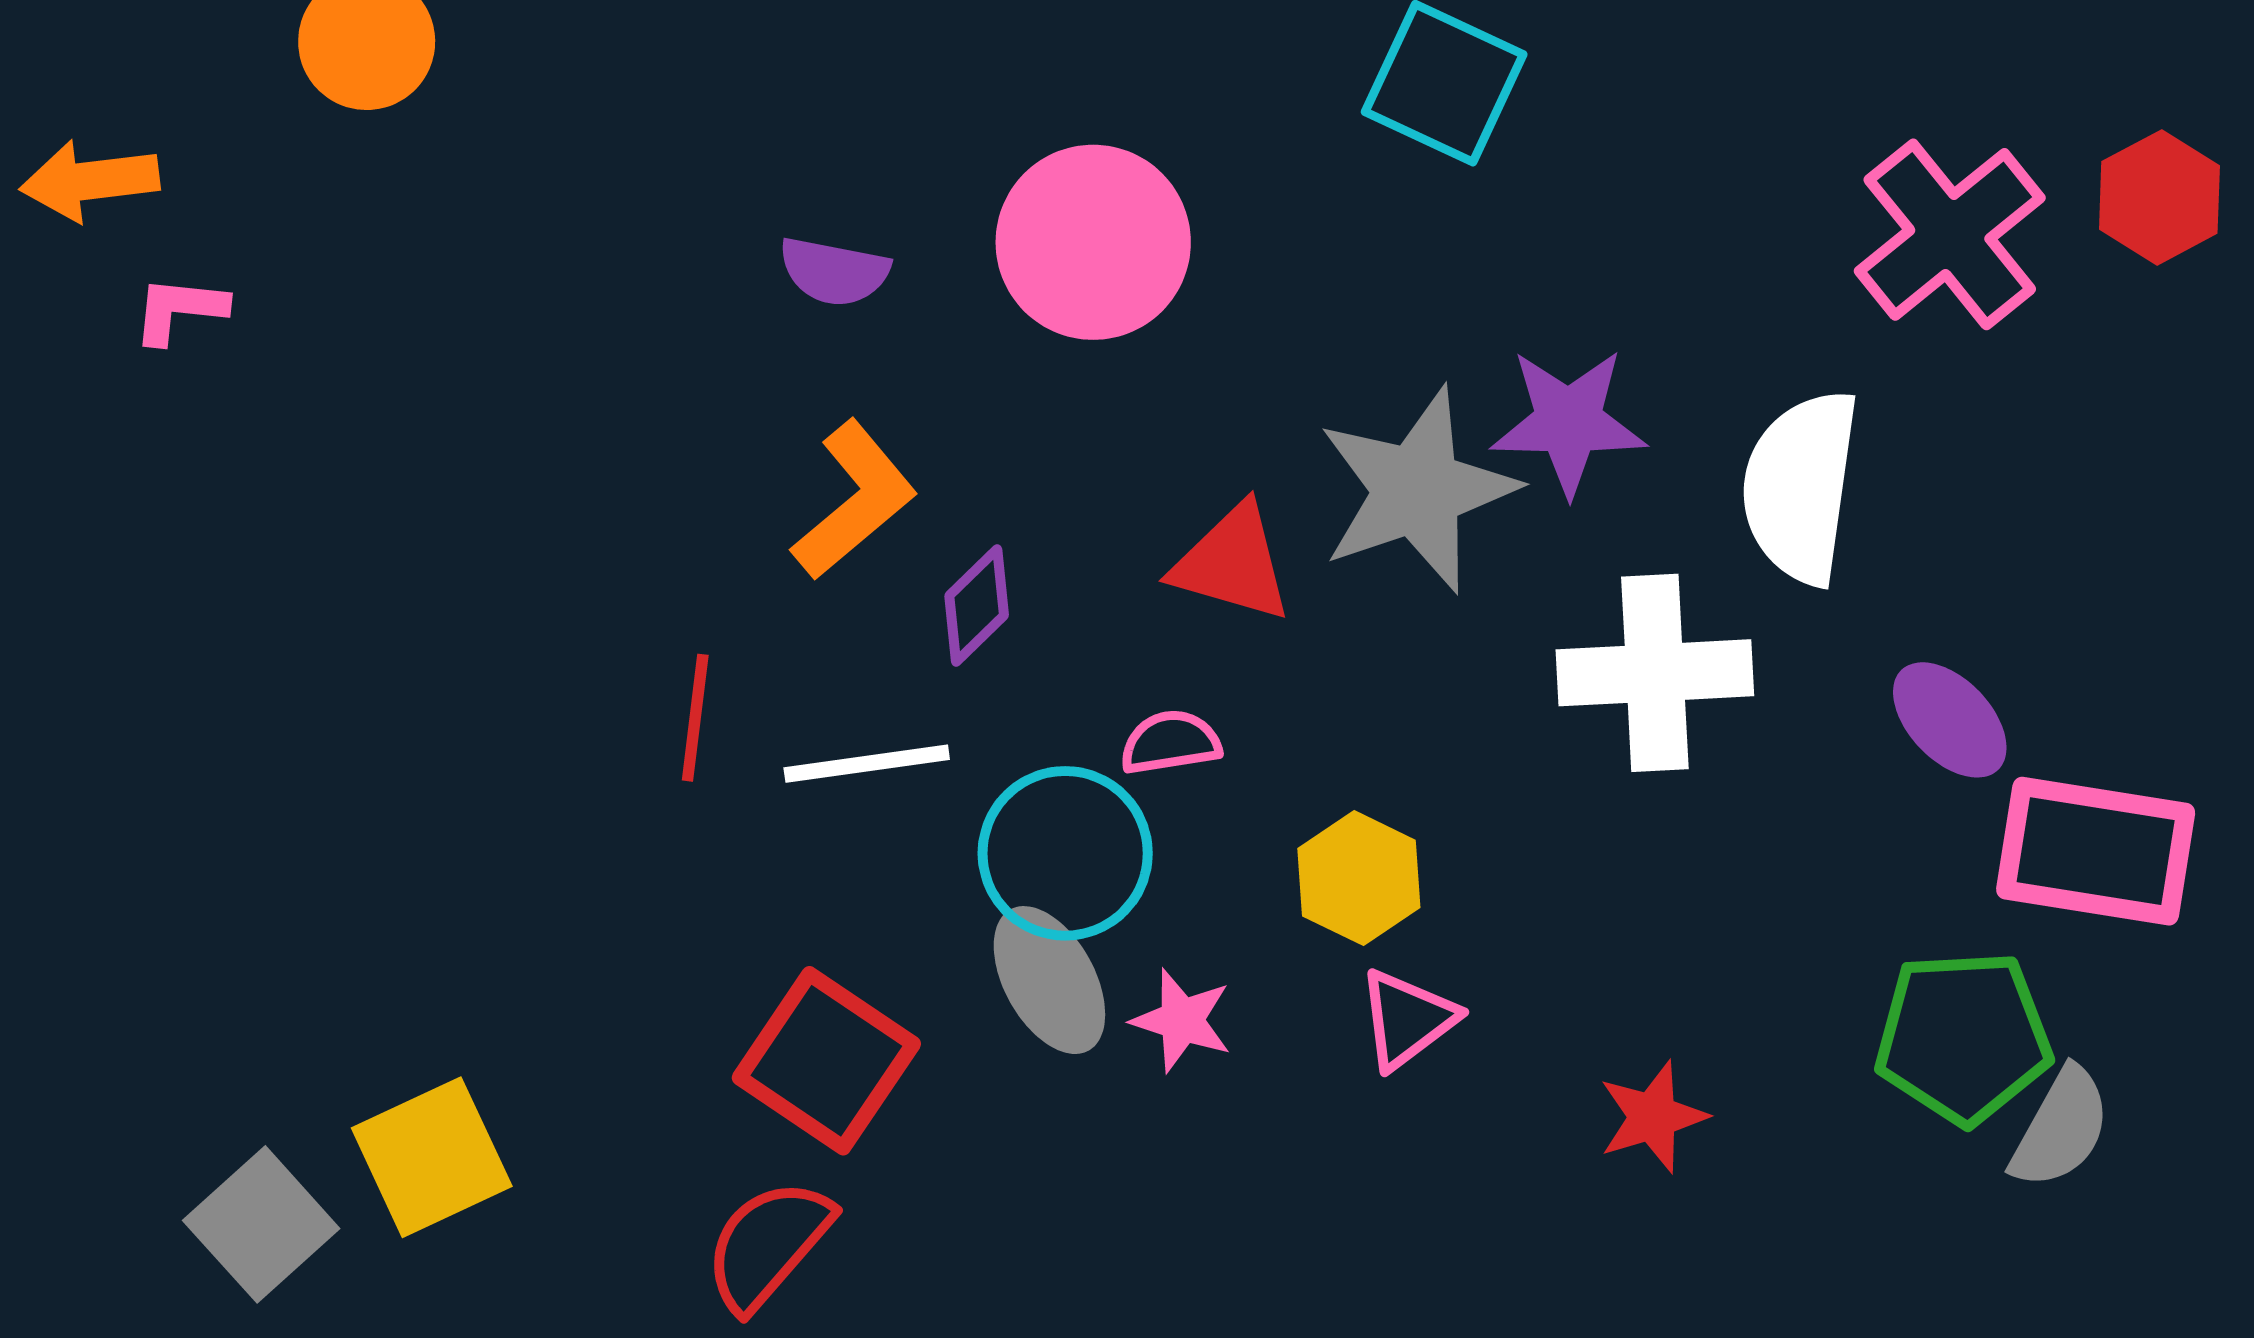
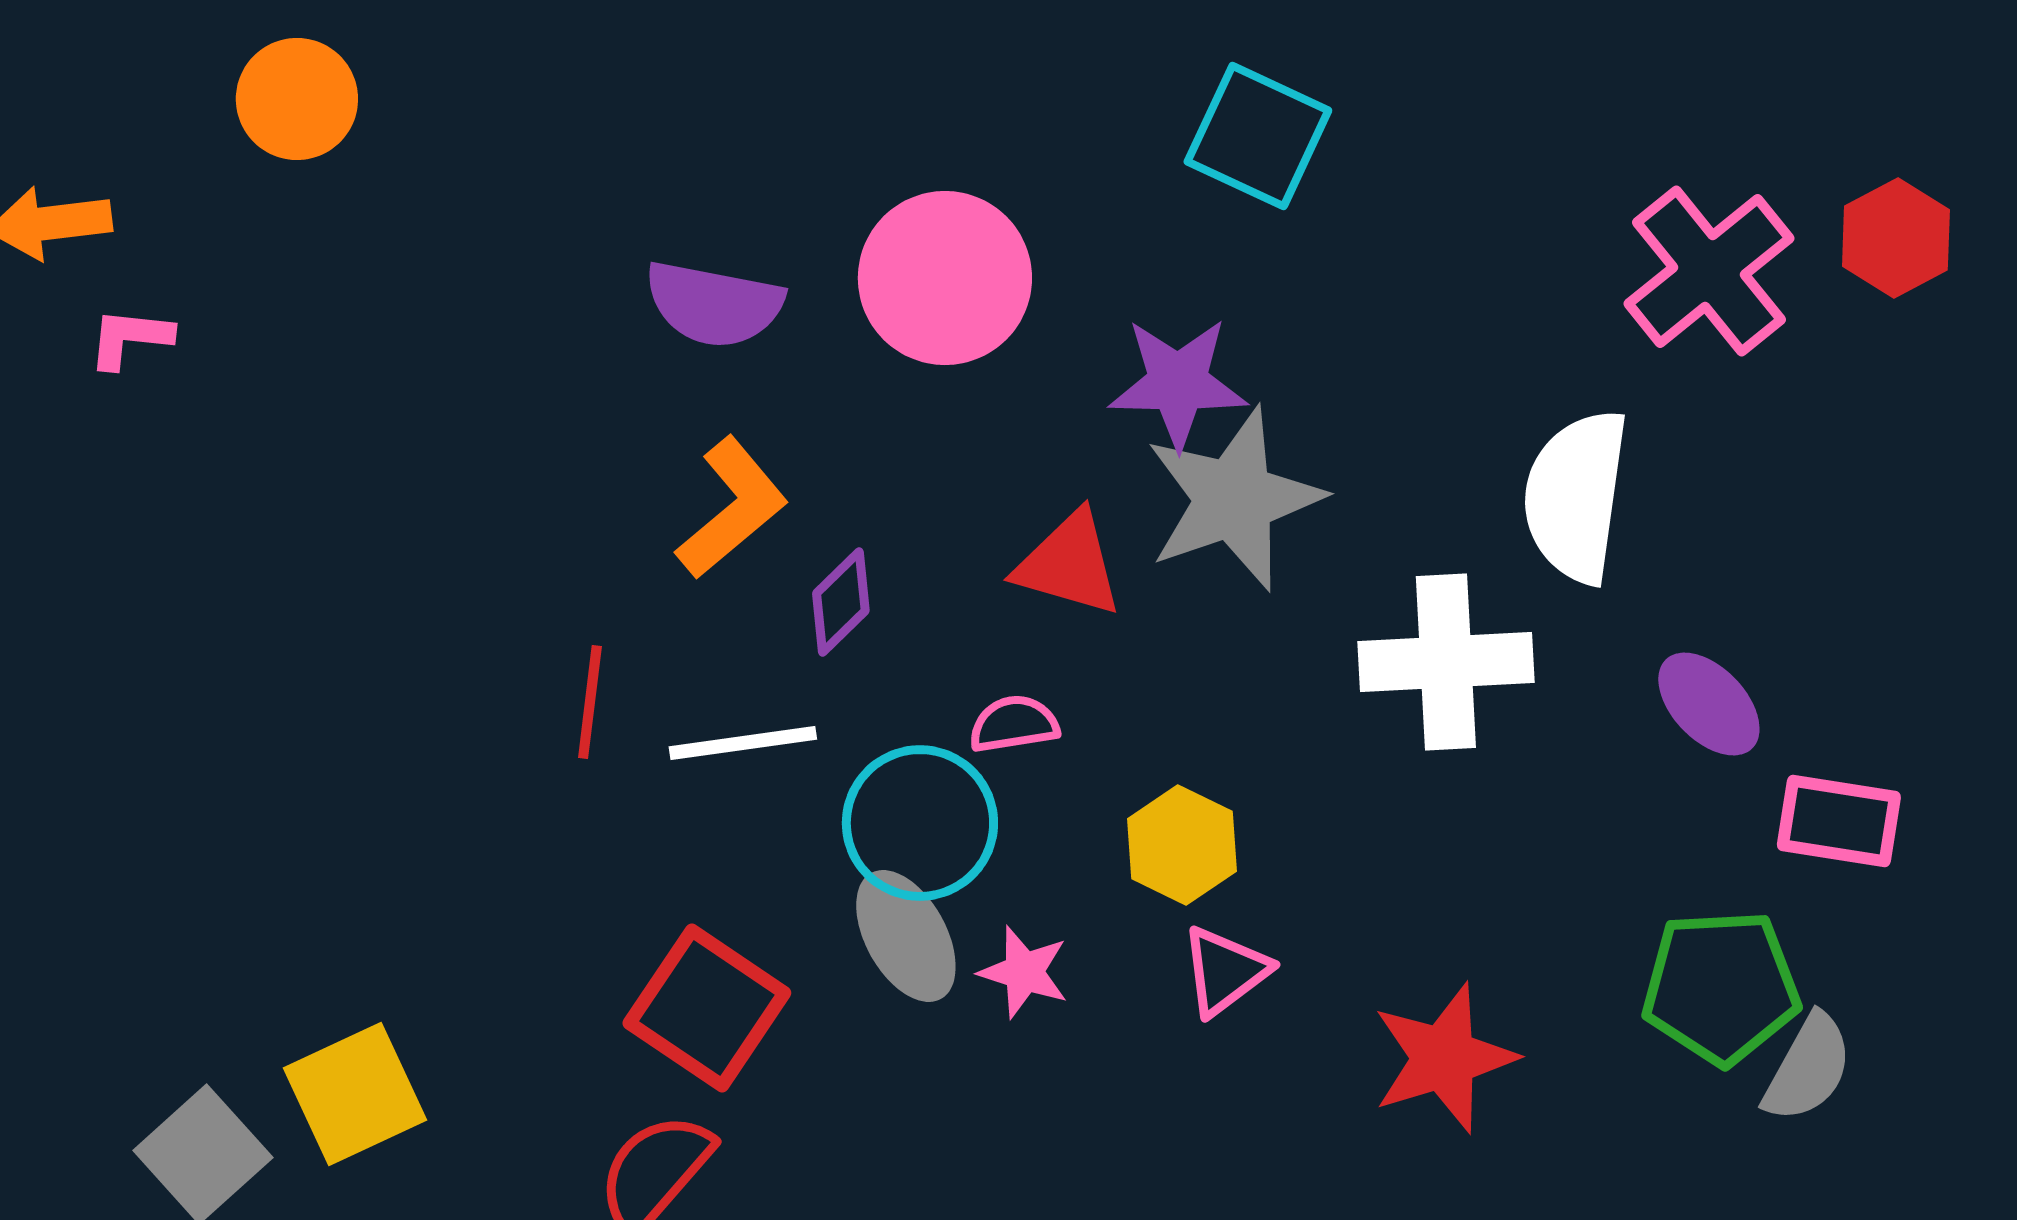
purple semicircle: (834, 271) -> (714, 304), size x1.4
purple star: (1569, 422) -> (1178, 383), moved
pink rectangle: (2096, 851) -> (1839, 821), size x0.7
red star: (1653, 1117) -> (1444, 1058), size x1.5

